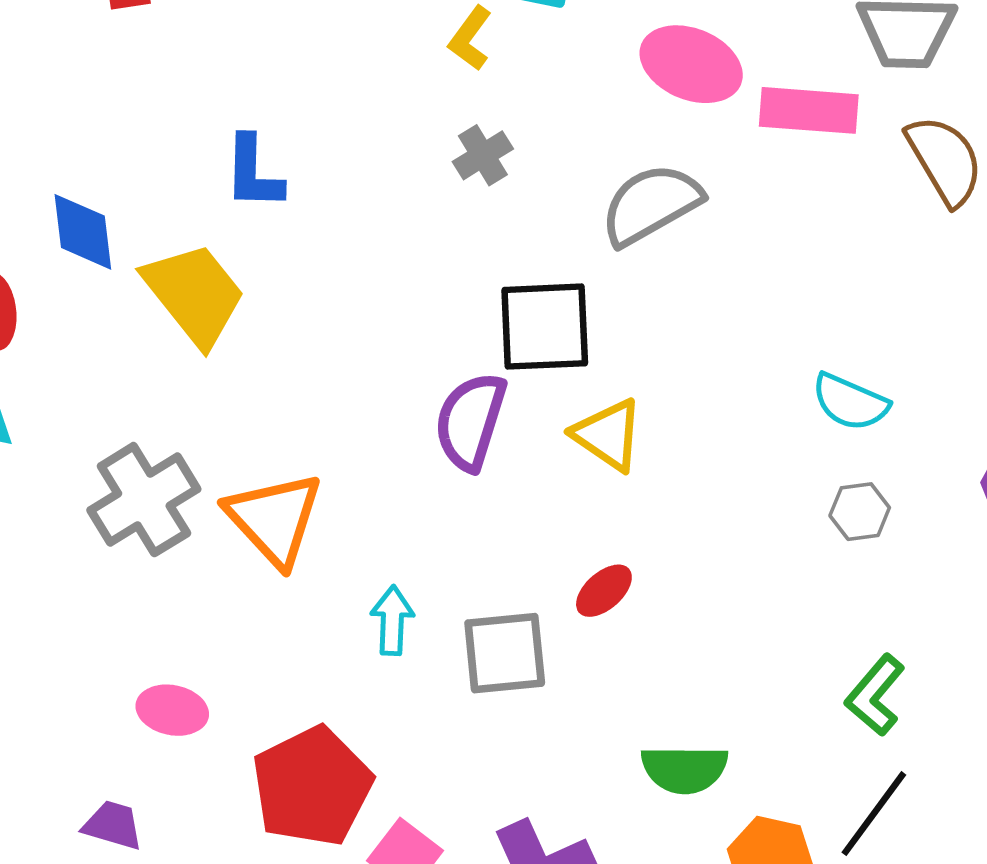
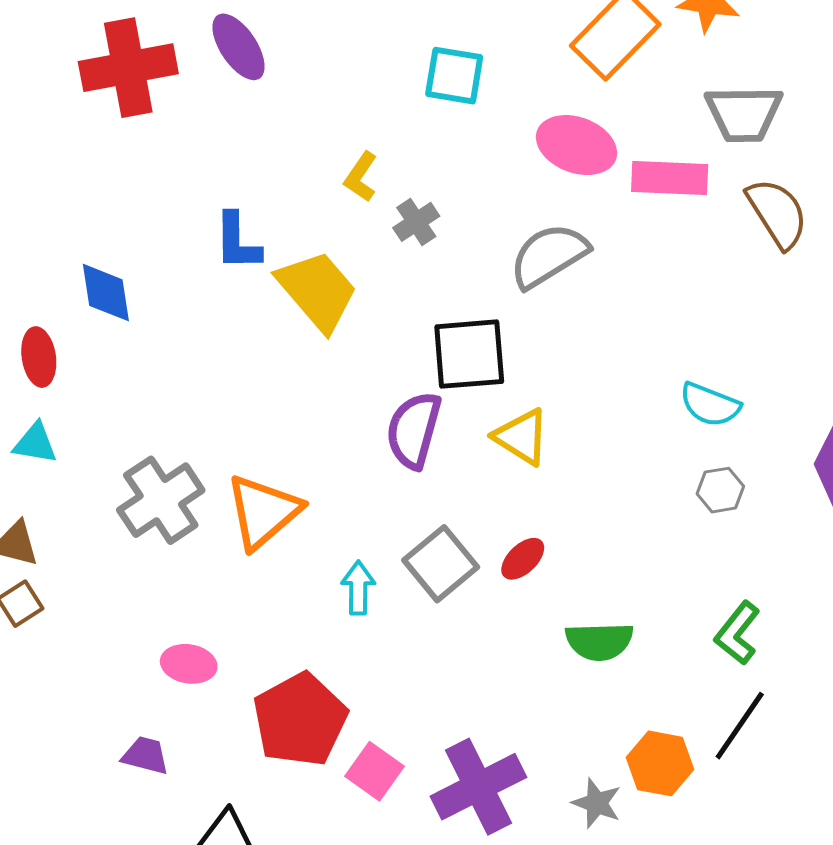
yellow L-shape: (470, 38) -> (361, 177), moved
yellow trapezoid: (194, 294) -> (317, 291), moved
orange triangle: (274, 519) -> (263, 512), turned 34
gray square: (505, 653) -> (441, 564), moved, turned -32
green semicircle: (684, 769) -> (599, 641), moved

